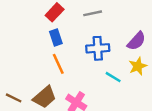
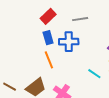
blue cross: (98, 48) -> (69, 42), moved

